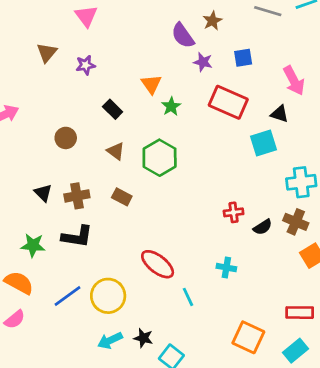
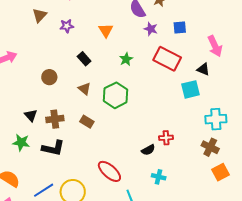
orange triangle: (151, 84) -> (106, 30), moved
black semicircle: (263, 227) -> (148, 150), moved
green star: (33, 245) -> (21, 142), moved

